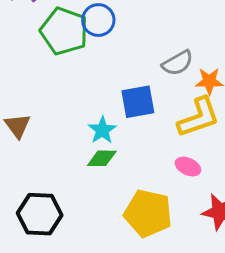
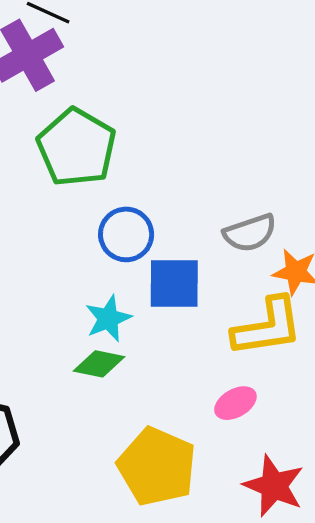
blue circle: (98, 20) -> (126, 234), moved
pink ellipse: (188, 167) -> (235, 403), turned -65

